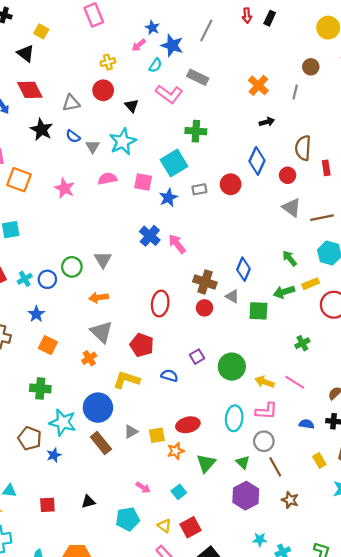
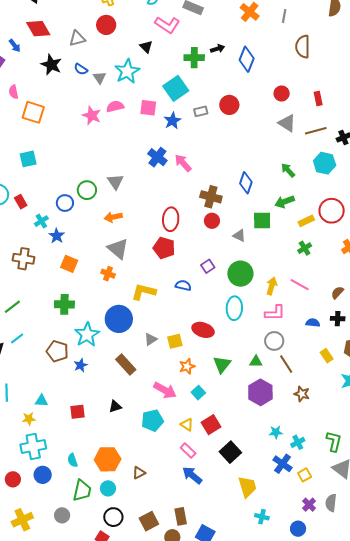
black triangle: (132, 106) -> (146, 47), moved
black arrow: (267, 122) -> (218, 49), moved
brown semicircle: (303, 148) -> (303, 47), moved
blue diamond: (257, 161) -> (247, 59), moved
red rectangle: (326, 168) -> (318, 98), moved
pink star: (65, 188) -> (92, 115), moved
cyan cross: (25, 279) -> (41, 221), moved
yellow rectangle: (311, 284) -> (306, 221), moved
gray triangle: (232, 296) -> (239, 236), moved
red pentagon: (142, 345) -> (164, 248), moved
orange cross: (89, 358) -> (108, 274), turned -32
yellow arrow: (265, 382) -> (272, 286), turned 90
cyan ellipse: (234, 418) -> (234, 308), moved
cyan star: (63, 422) -> (87, 335), turned 30
red ellipse: (188, 425) -> (203, 330), turned 35
brown rectangle: (101, 443) -> (126, 364), moved
orange star: (176, 451) -> (187, 366), moved
green triangle: (243, 462) -> (256, 362), turned -40
pink arrow: (143, 487) -> (165, 390), size x1.6

